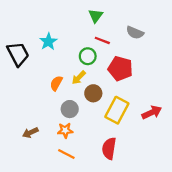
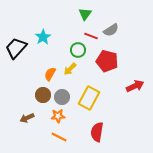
gray semicircle: (135, 33) -> (111, 30), moved, turned -56
black trapezoid: (18, 54) -> (16, 48), turned -110
brown circle: (93, 93) -> (43, 95), moved
yellow rectangle: (117, 110) -> (89, 98), moved
red arrow: (152, 112) -> (135, 86), moved

